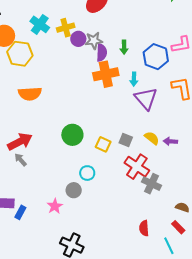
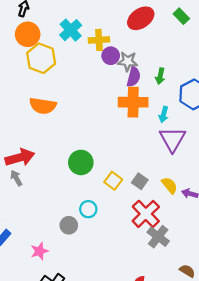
pink star: (55, 206) -> (39, 251), moved

